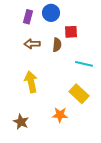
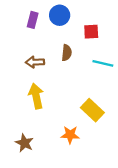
red square: (71, 32) -> (91, 32), moved
brown arrow: (32, 44) -> (35, 62), moved
cyan line: (84, 64) -> (103, 63), moved

